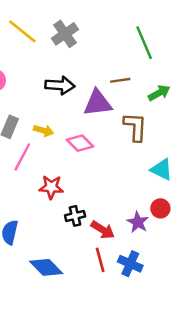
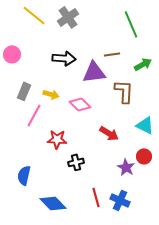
red arrow: (103, 230) -> (109, 133), moved

